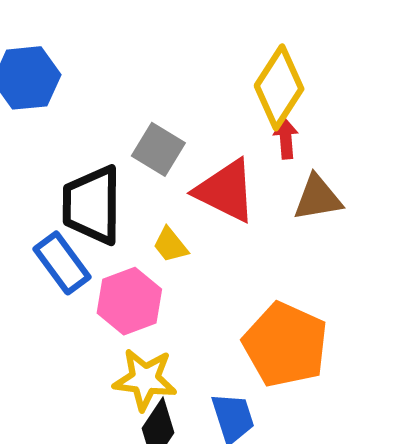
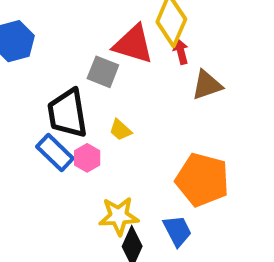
red triangle: (226, 191) -> (133, 44), moved
pink hexagon: (129, 301) -> (87, 158), moved, size x0.7

